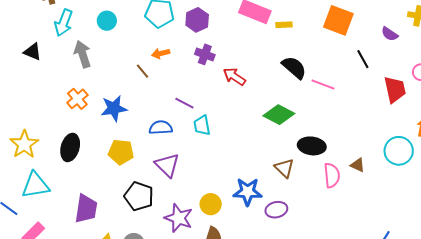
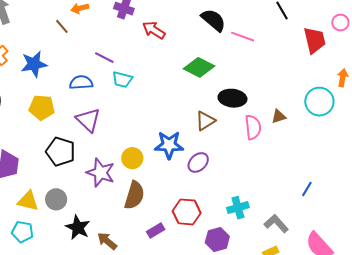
cyan trapezoid: (202, 125) -> (122, 80), turned -65
brown triangle: (358, 165) -> (279, 116), turned -42
brown triangle: (284, 168) -> (205, 121), turned 45
purple ellipse: (276, 210) -> (198, 162), turned -30

